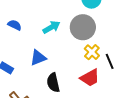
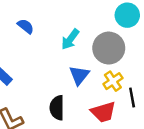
cyan arrow: (51, 27) -> (70, 39), turned 144
blue triangle: (38, 58) -> (79, 75), moved, turned -42

